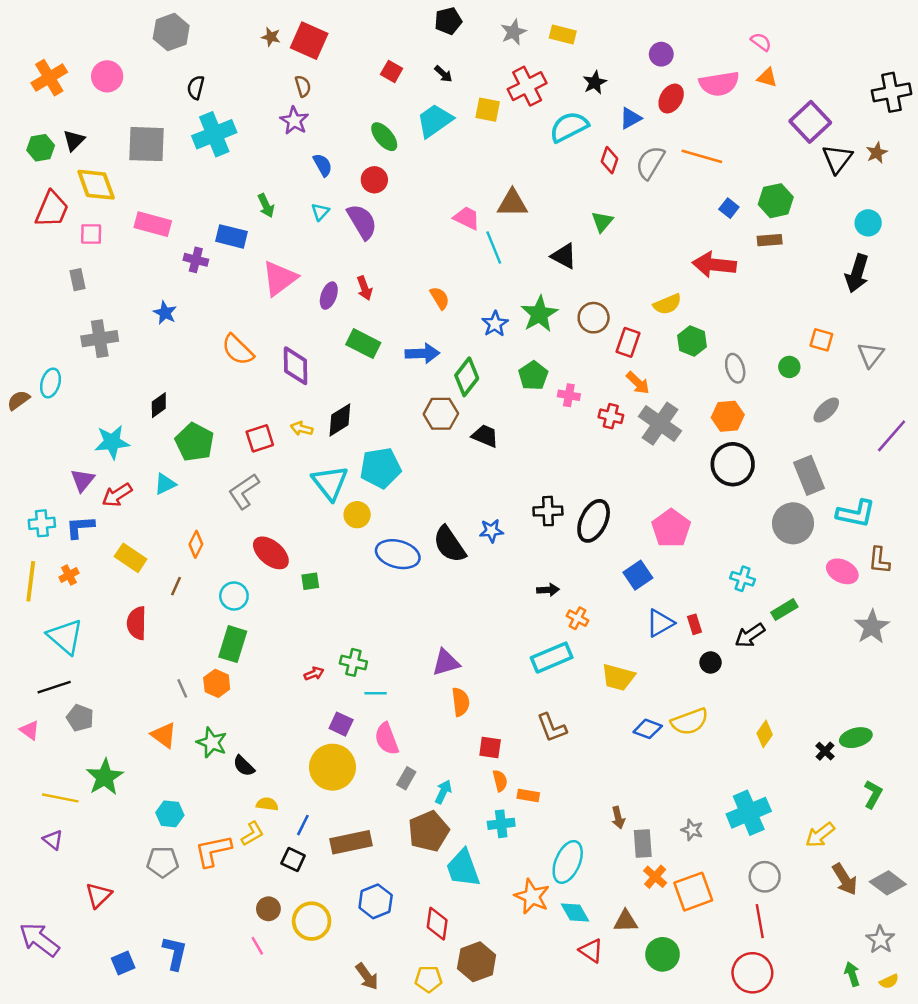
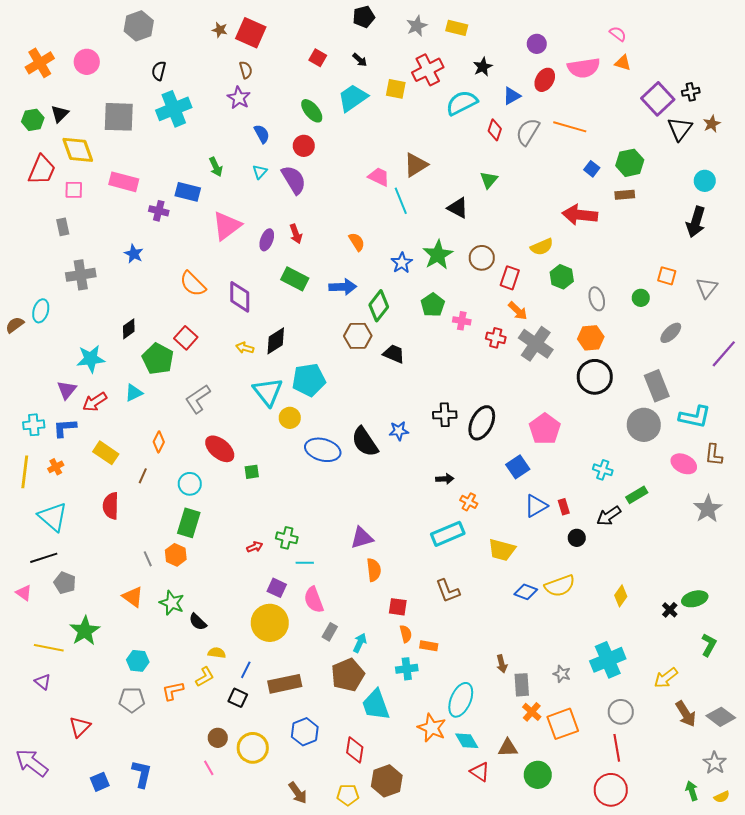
black cross: (892, 92) -> (691, 92), moved, size x0.6
brown triangle: (512, 203) -> (416, 165), turned -32
red square: (260, 438) -> (186, 338), moved, turned -30
orange L-shape: (213, 851) -> (173, 691), size x0.7

